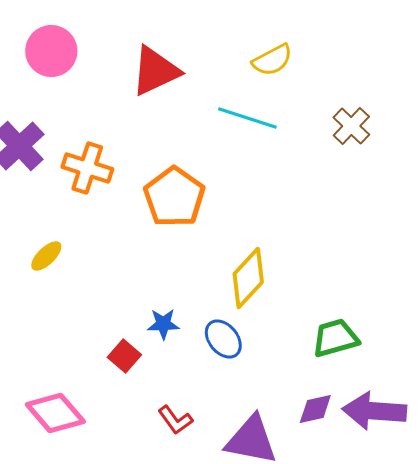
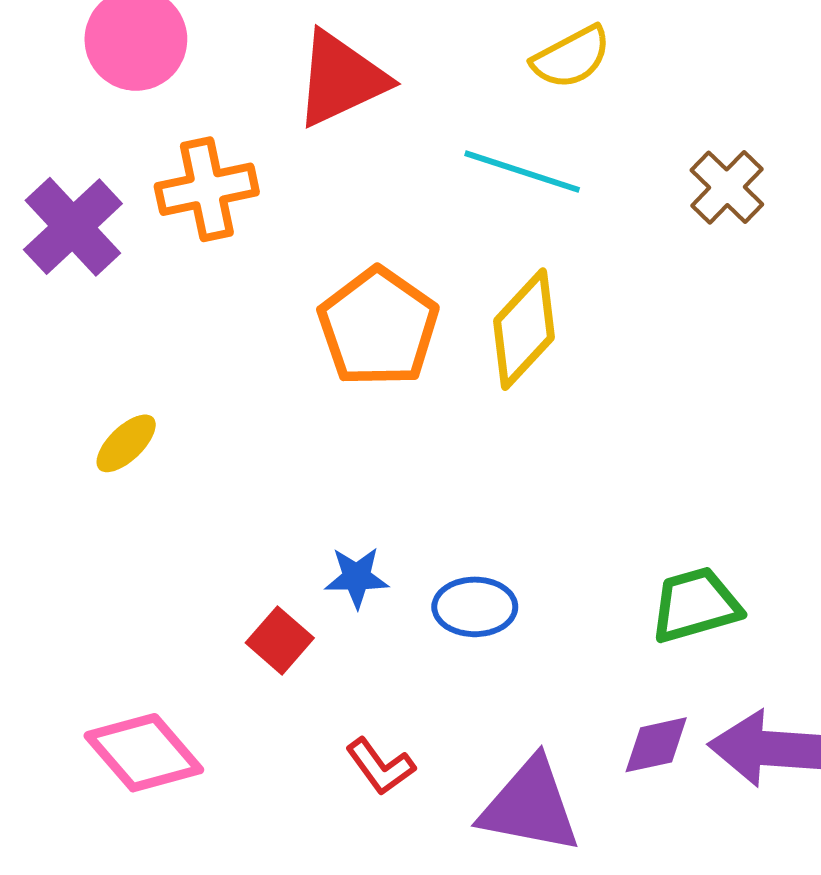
orange cross: (87, 168) -> (207, 189), moved, turned -30
yellow diamond: (248, 278) -> (524, 329), moved
blue ellipse: (223, 339) -> (475, 607), turned -51

